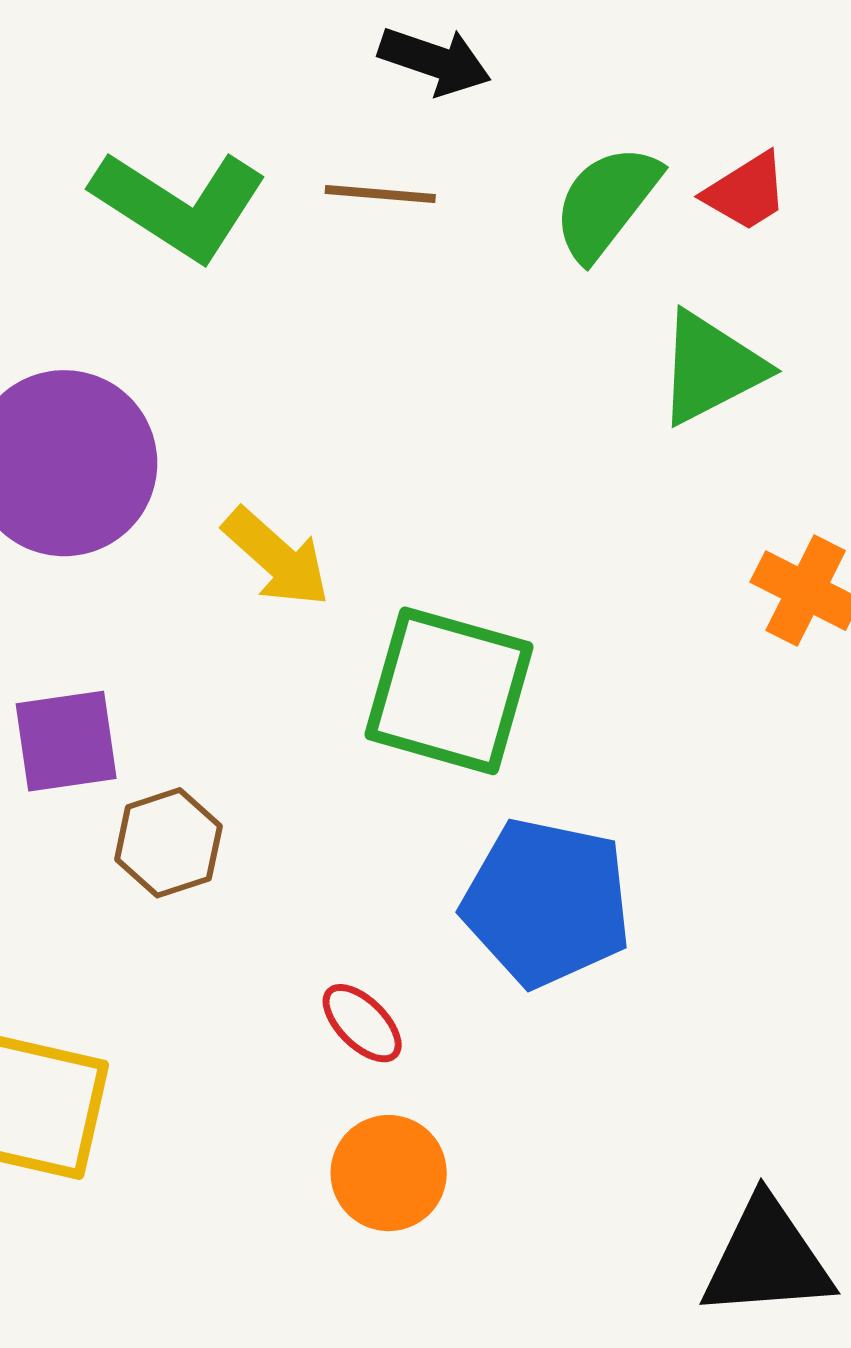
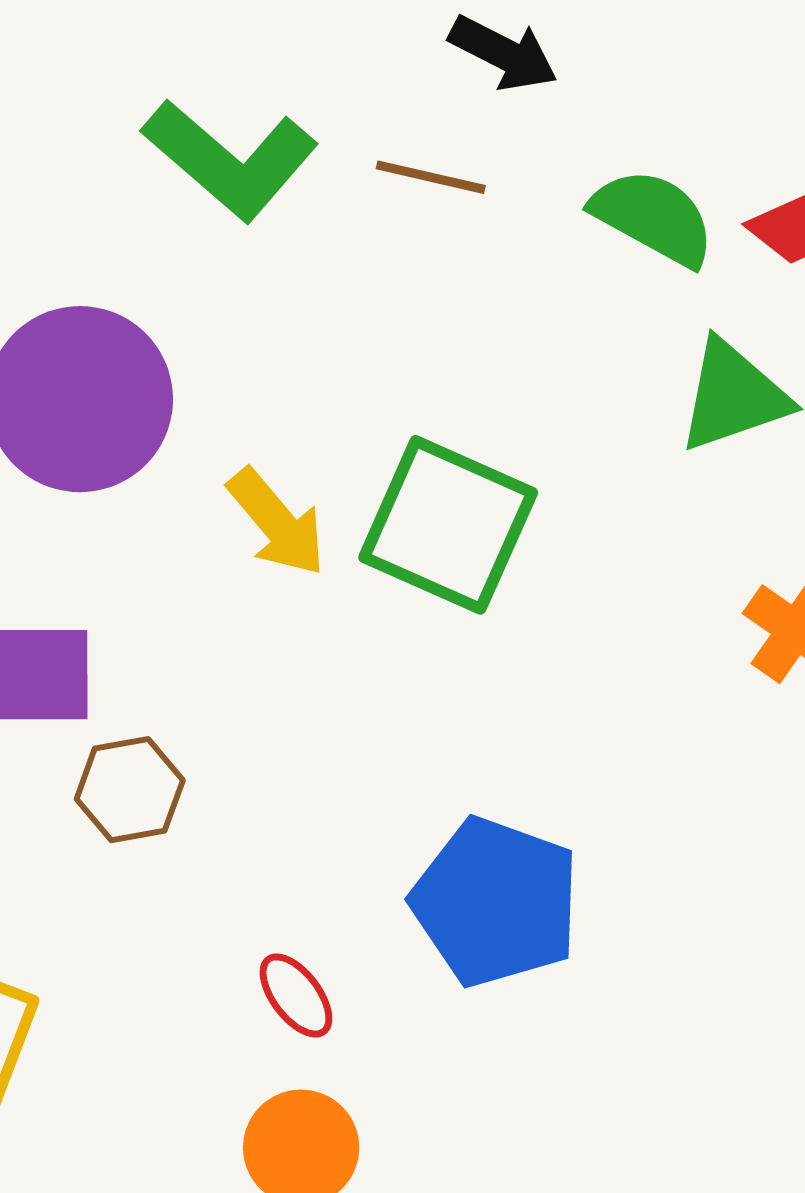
green semicircle: (606, 202) -> (653, 217), turned 73
green square: (449, 691) -> (448, 525), moved

